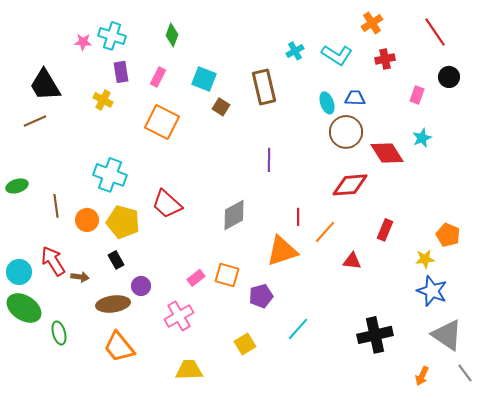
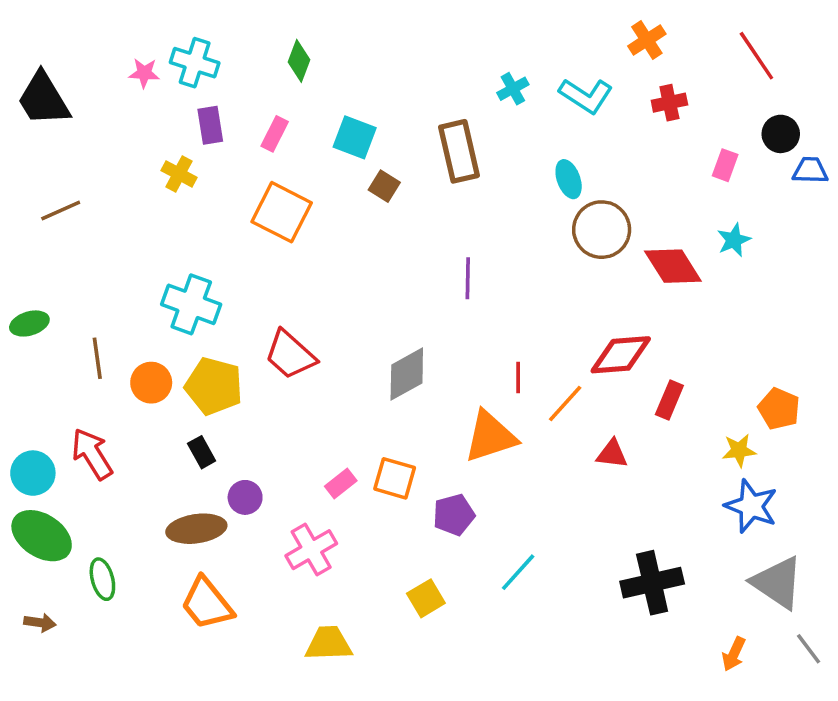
black trapezoid: (45, 85) -> (43, 99), moved
blue trapezoid: (355, 98) -> (810, 170), moved
red diamond: (350, 185) -> (621, 355), moved
brown arrow: (80, 277) -> (40, 623), moved

